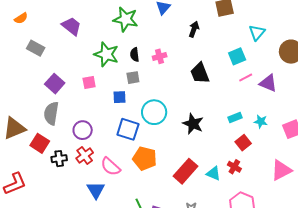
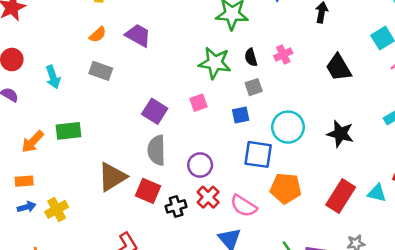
purple trapezoid: (71, 26) -> (138, 35), moved
gray rectangle: (36, 48) -> (101, 71), moved

